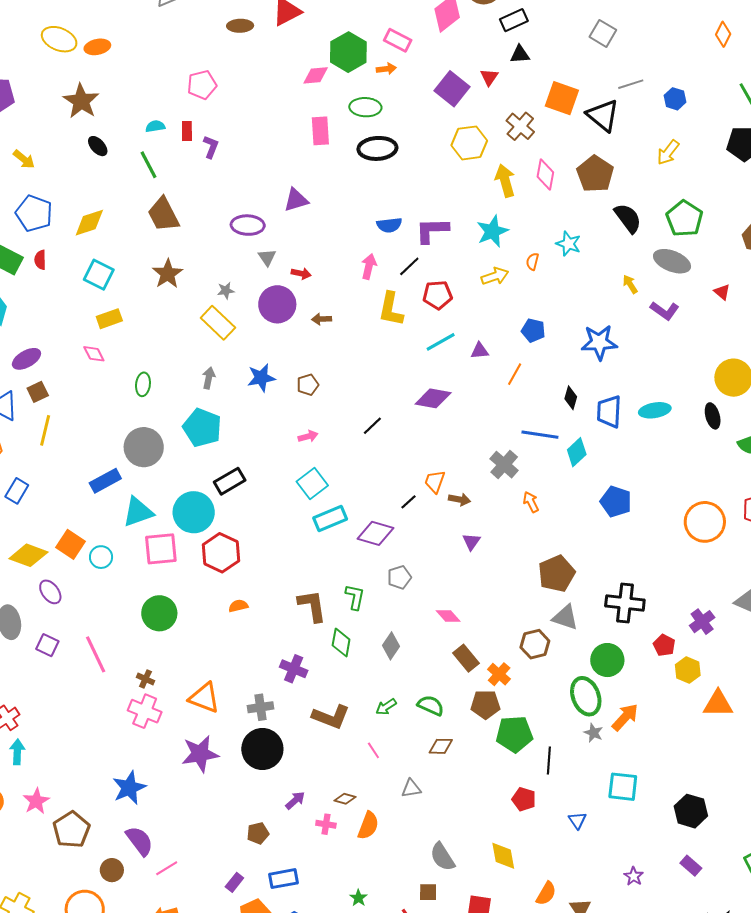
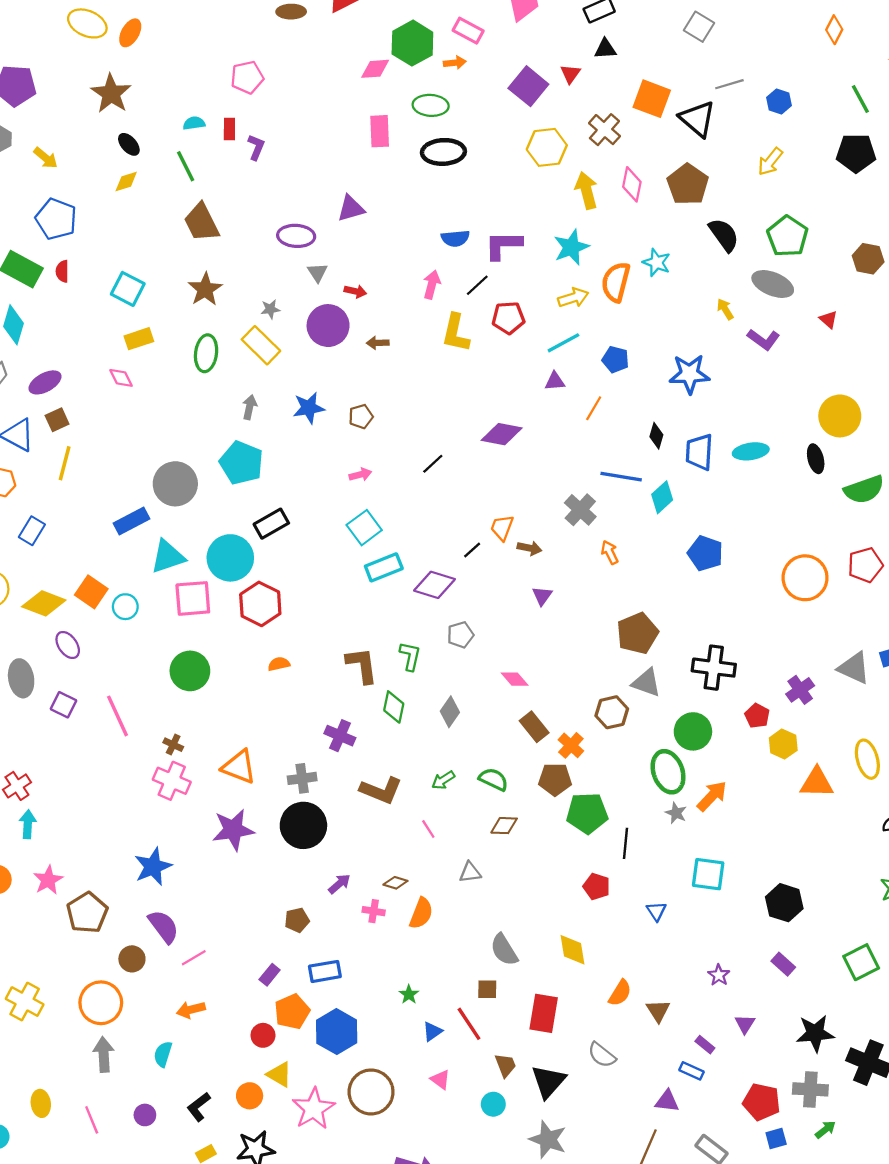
orange ellipse: (97, 47) -> (130, 33), turned -50
yellow diamond: (89, 223) -> (126, 182), moved, size x0.7
orange semicircle: (532, 262) -> (616, 282), size x2.0
cyan line: (441, 342) -> (563, 343), moved
green ellipse: (143, 384) -> (206, 353), moved, size x1.4

